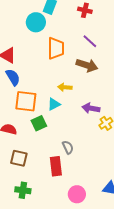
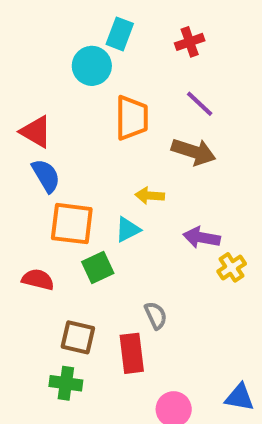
red cross: (85, 10) -> (190, 42), turned -32
brown square: (19, 158) -> (78, 337), moved
green cross: (23, 190) -> (66, 383), moved

